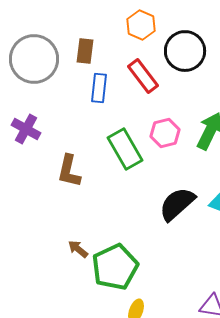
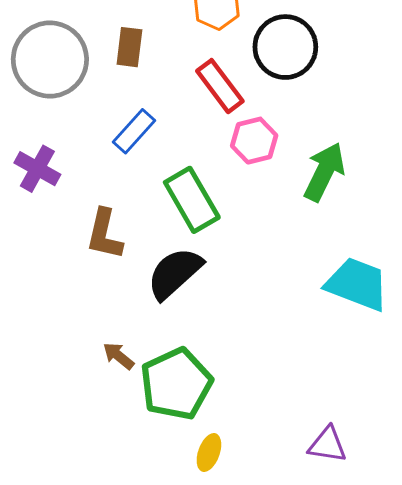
blue rectangle: (99, 88) -> (134, 131), moved, turned 36
pink hexagon: (165, 133) -> (254, 141), moved
black semicircle: (177, 204) -> (175, 273), moved

